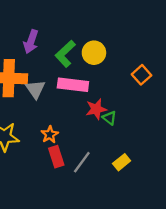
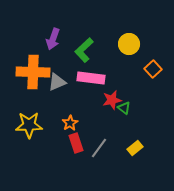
yellow circle: (94, 53) -> (129, 44), moved
gray triangle: (35, 89) -> (57, 82), turned 42

